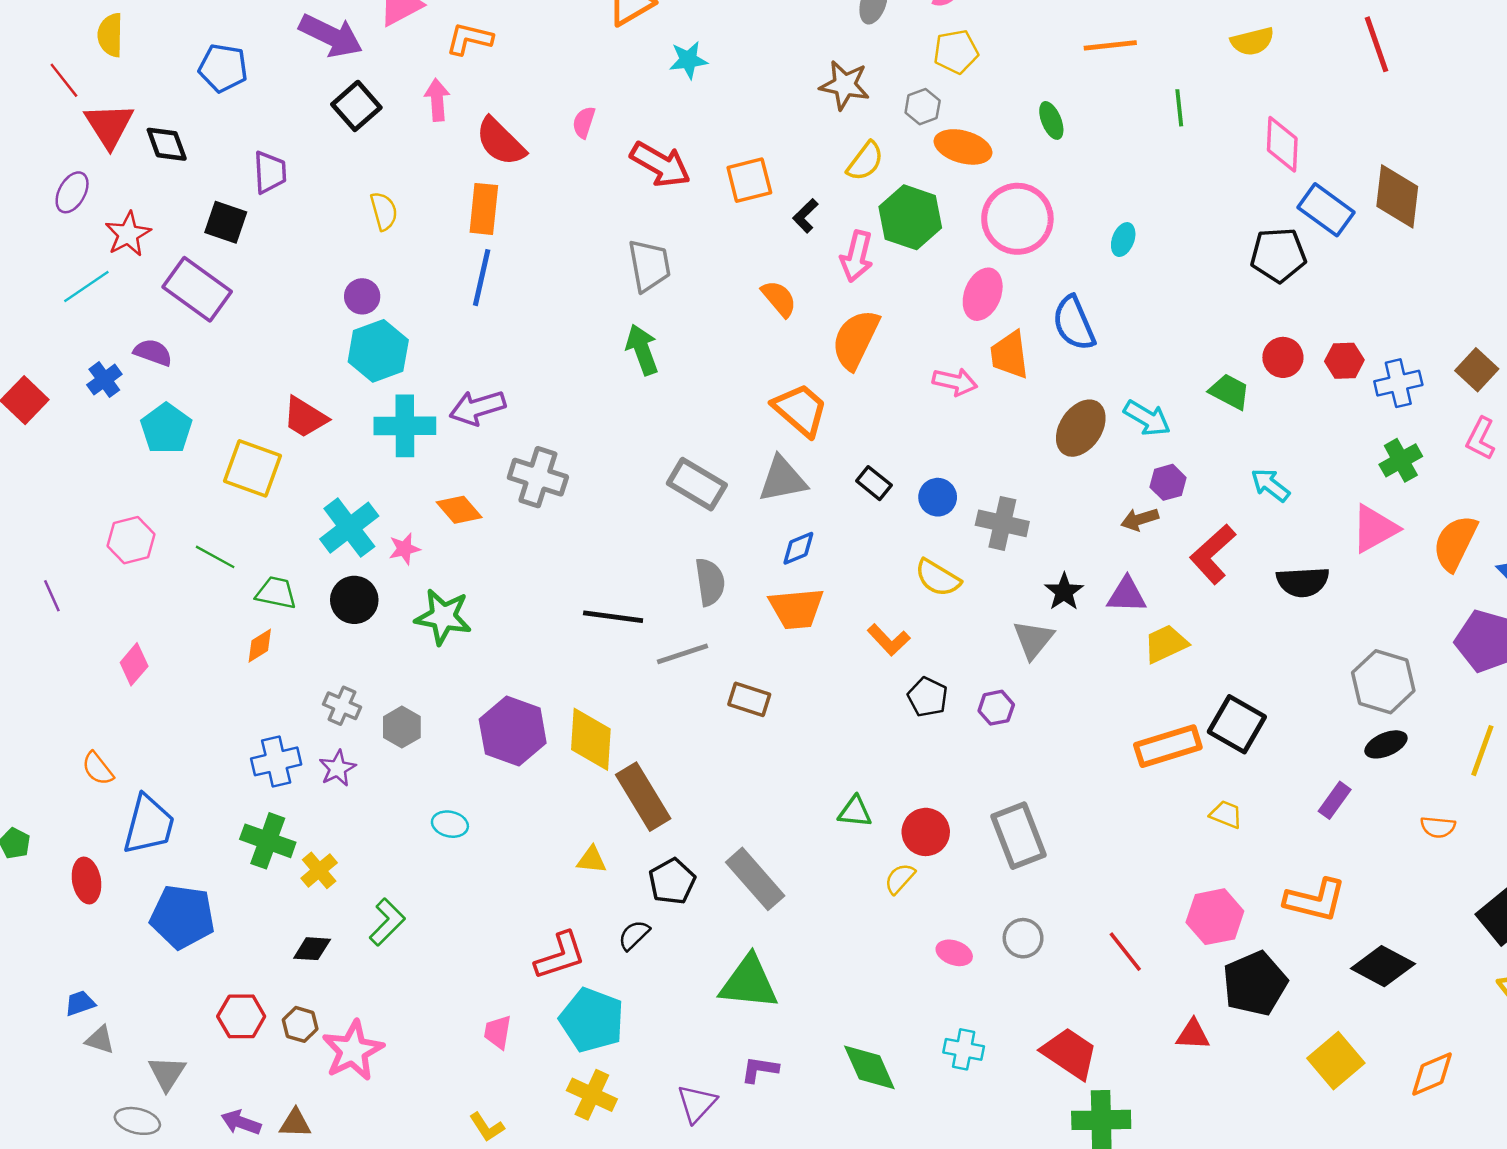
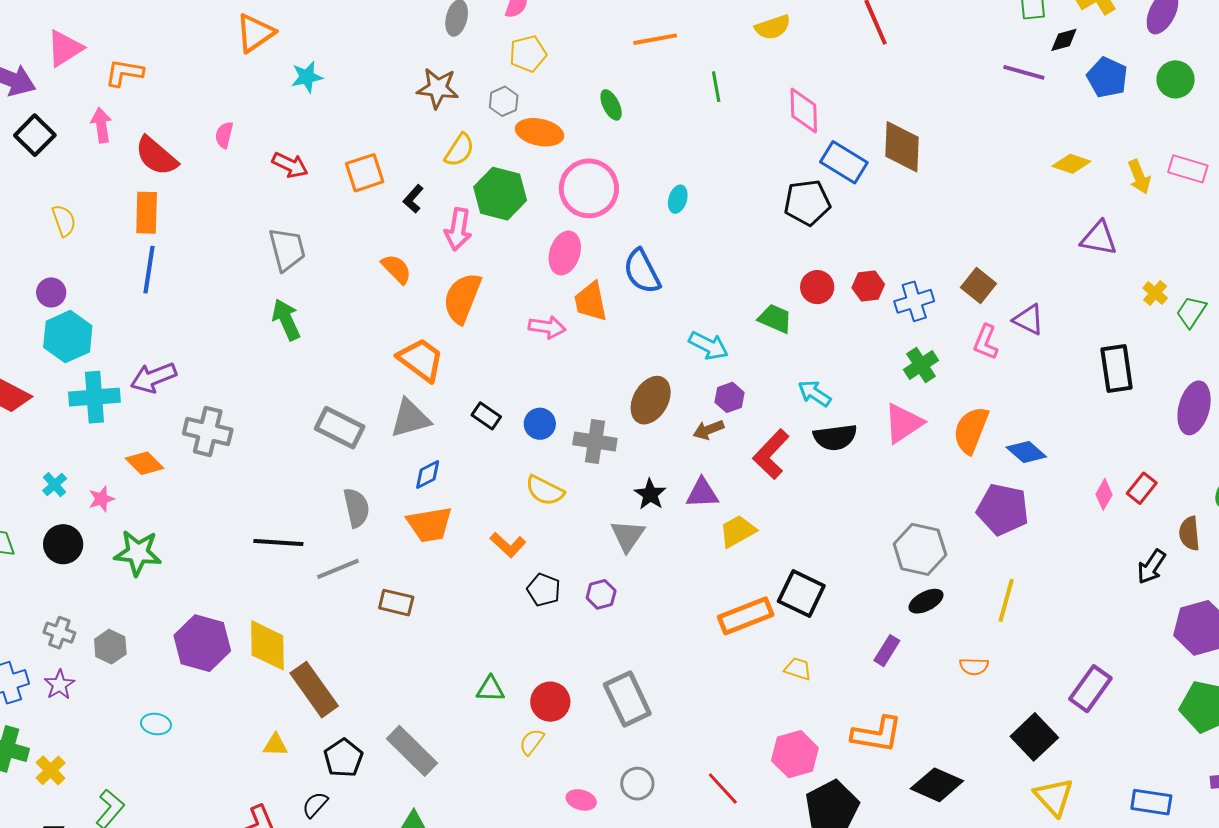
red arrow: (660, 164) -> (290, 165), size x0.7
brown ellipse: (1081, 428) -> (651, 400), moved
cyan cross: (349, 528) -> (55, 485), size x0.5
black semicircle: (1303, 582) -> (835, 437), moved

